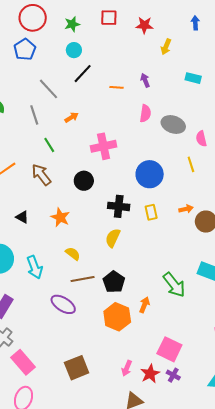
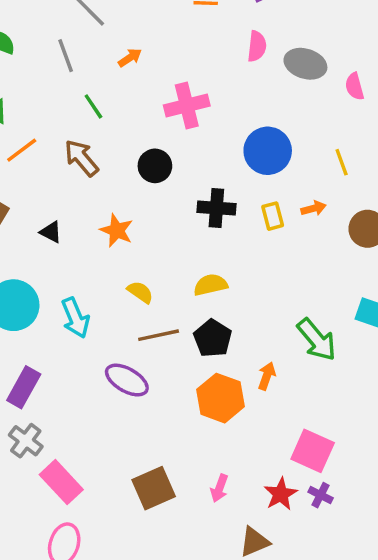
yellow line: (191, 164) -> (342, 162), moved
orange arrow: (186, 209) -> (313, 208), moved
yellow semicircle: (113, 238) -> (211, 285), moved, turned 54
pink arrow: (127, 368) -> (219, 488), moved

